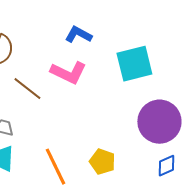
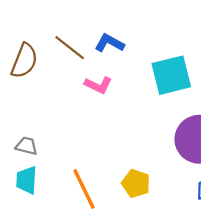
pink L-shape: (68, 73) -> (98, 85), size x0.7
brown line: (27, 89) -> (70, 48), moved

